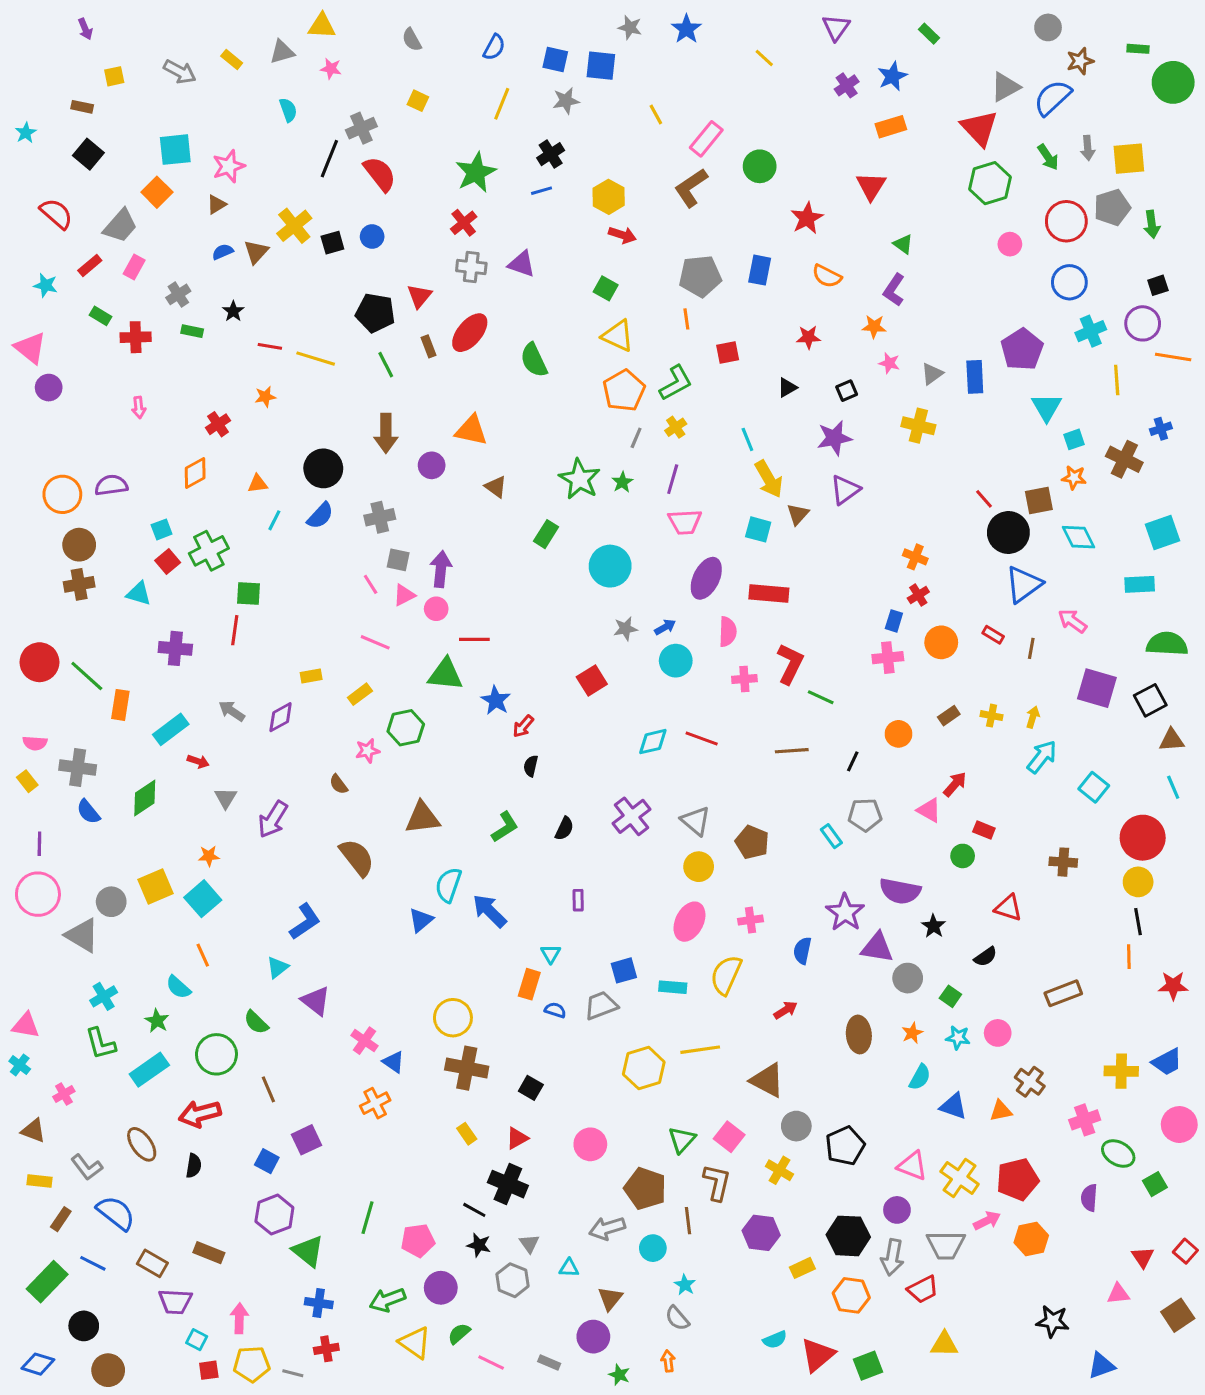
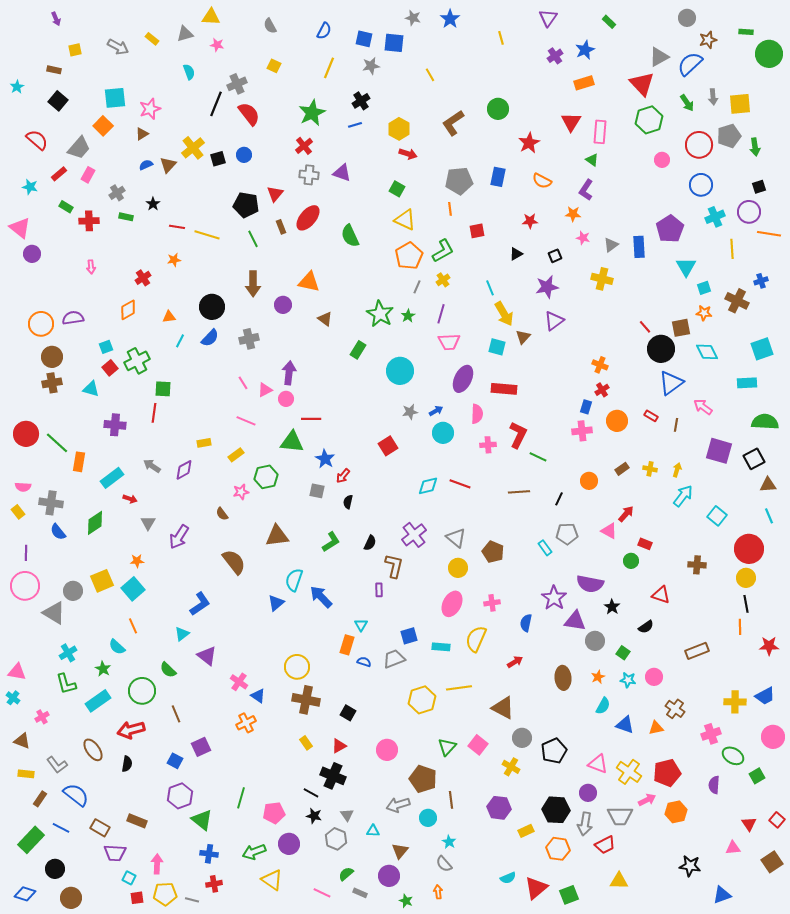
yellow line: (764, 58) -> (501, 38), turned 32
pink rectangle: (706, 139) -> (600, 132), moved, turned -35
gray square: (398, 560) -> (317, 491), moved
brown L-shape: (717, 1182) -> (394, 566), moved
green semicircle: (459, 1334) -> (346, 874), moved

